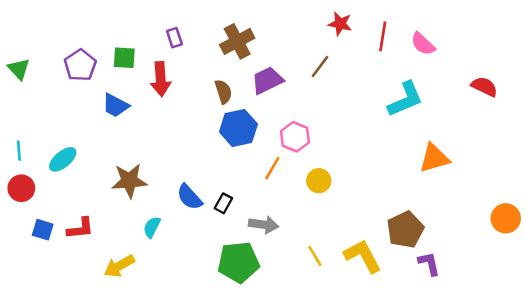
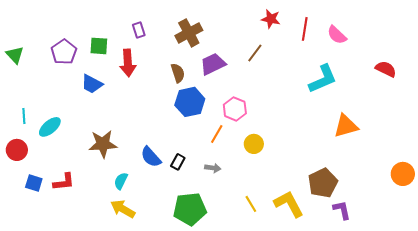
cyan line: (19, 151) -> (24, 116), moved
gray arrow: (264, 225) -> (213, 168), moved, size x0.7
yellow arrow: (119, 266) -> (123, 209), moved, turned 60

